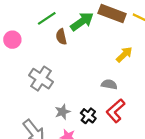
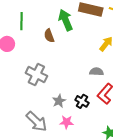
green line: (47, 18) -> (21, 21), moved, turned -48
green arrow: (82, 21) -> (65, 20), turned -70

